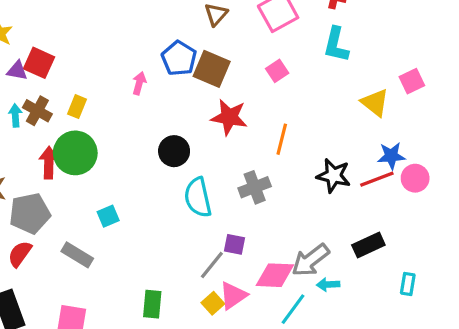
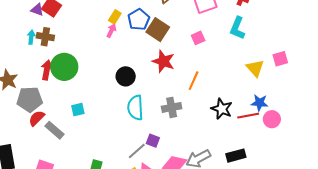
yellow rectangle: (77, 107) -> (115, 17), moved
brown cross: (37, 111) -> (45, 37), turned -30
red semicircle: (20, 254) -> (37, 118), moved

